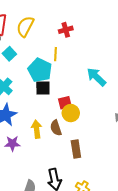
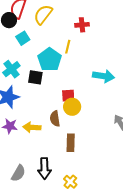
cyan arrow: (96, 77) -> (103, 76), turned 135
black square: (43, 88) -> (35, 77), moved
yellow arrow: (37, 129) -> (32, 127), moved, turned -90

